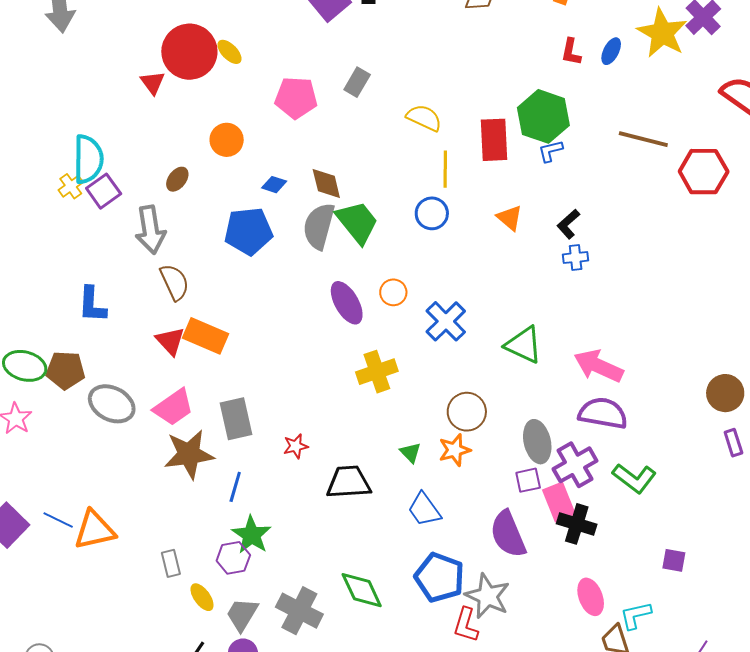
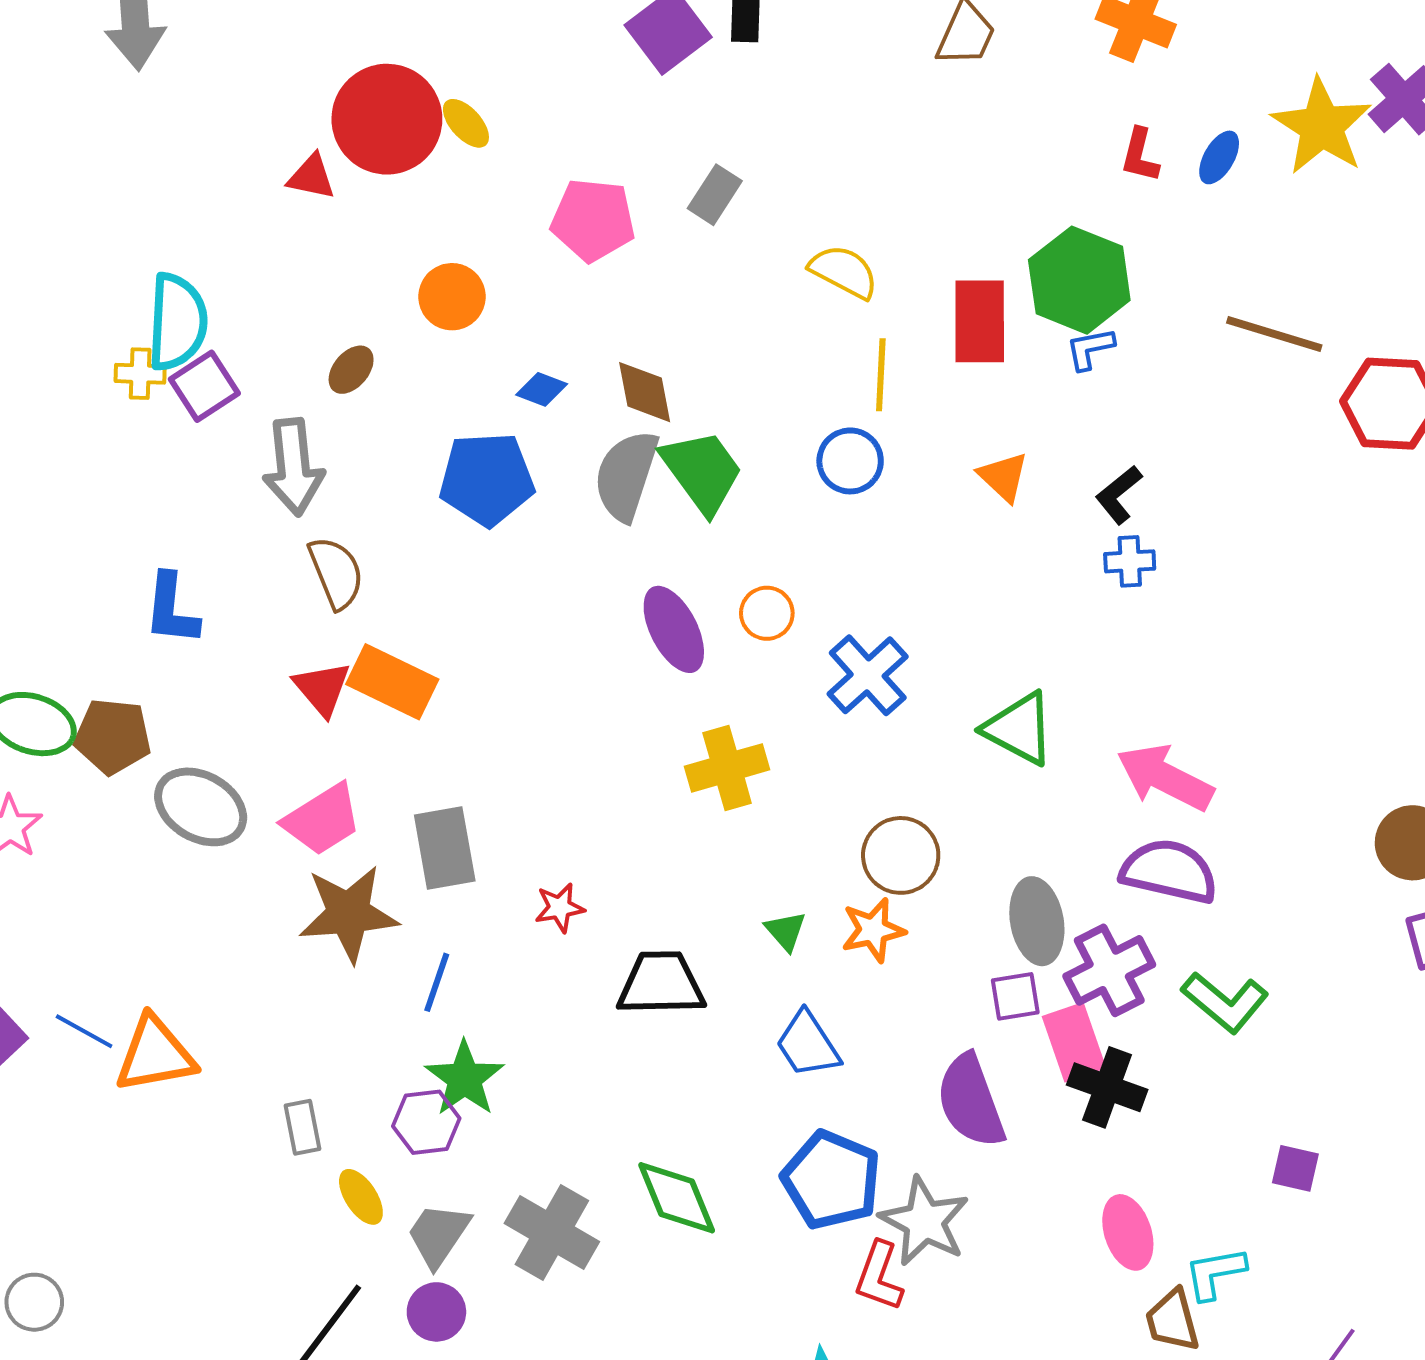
red triangle: (153, 83) -> (311, 177), turned -44
yellow cross: (71, 186) -> (140, 374), turned 35

